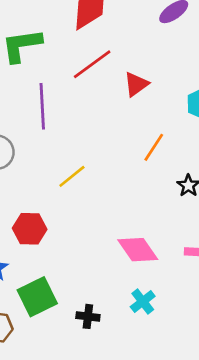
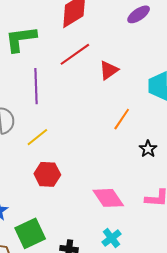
yellow line: (72, 176) -> (37, 137), moved
red hexagon: (30, 229) -> (47, 174), moved

